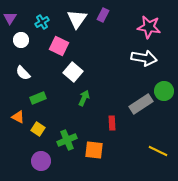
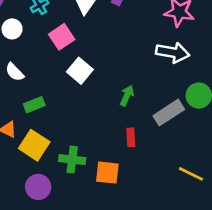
pink square: (59, 46) -> (62, 37), turned 30
green arrow: (84, 98) -> (127, 96), moved
yellow square: (38, 129) -> (34, 145), size x1.6
green cross: (67, 140) -> (72, 160), turned 30

